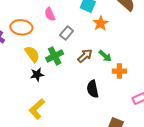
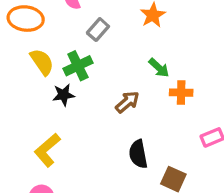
brown arrow: (85, 56) -> (127, 102), moved
black star: (37, 75) -> (64, 95), moved
black semicircle: (93, 89) -> (138, 154), moved

